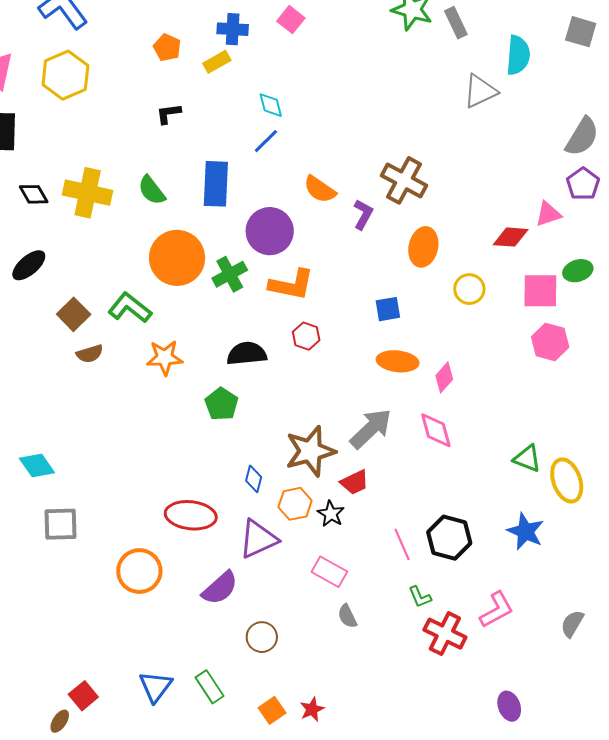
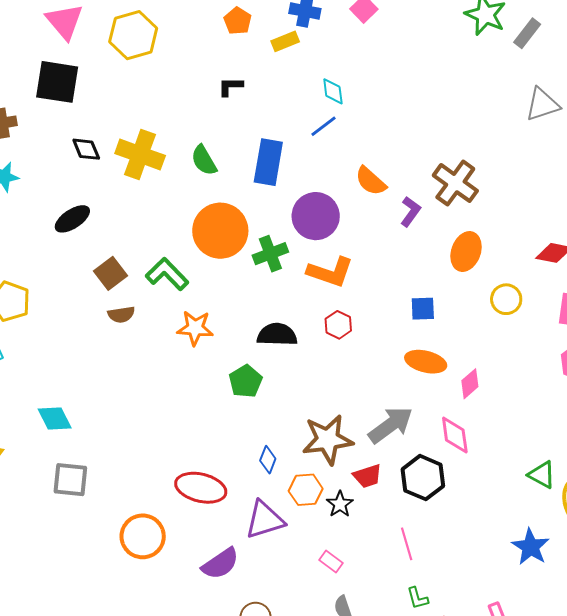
gray rectangle: (456, 23) -> (527, 33), turned 56
black hexagon: (449, 538) -> (423, 478), moved
pink rectangle: (329, 572) -> (331, 562), size x0.7

